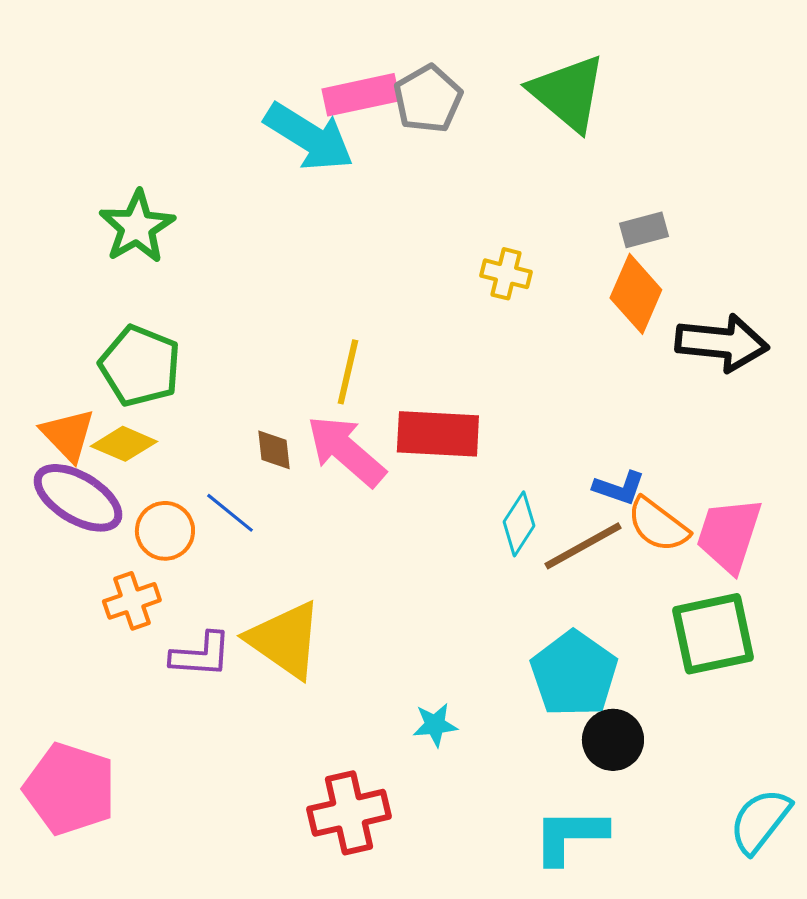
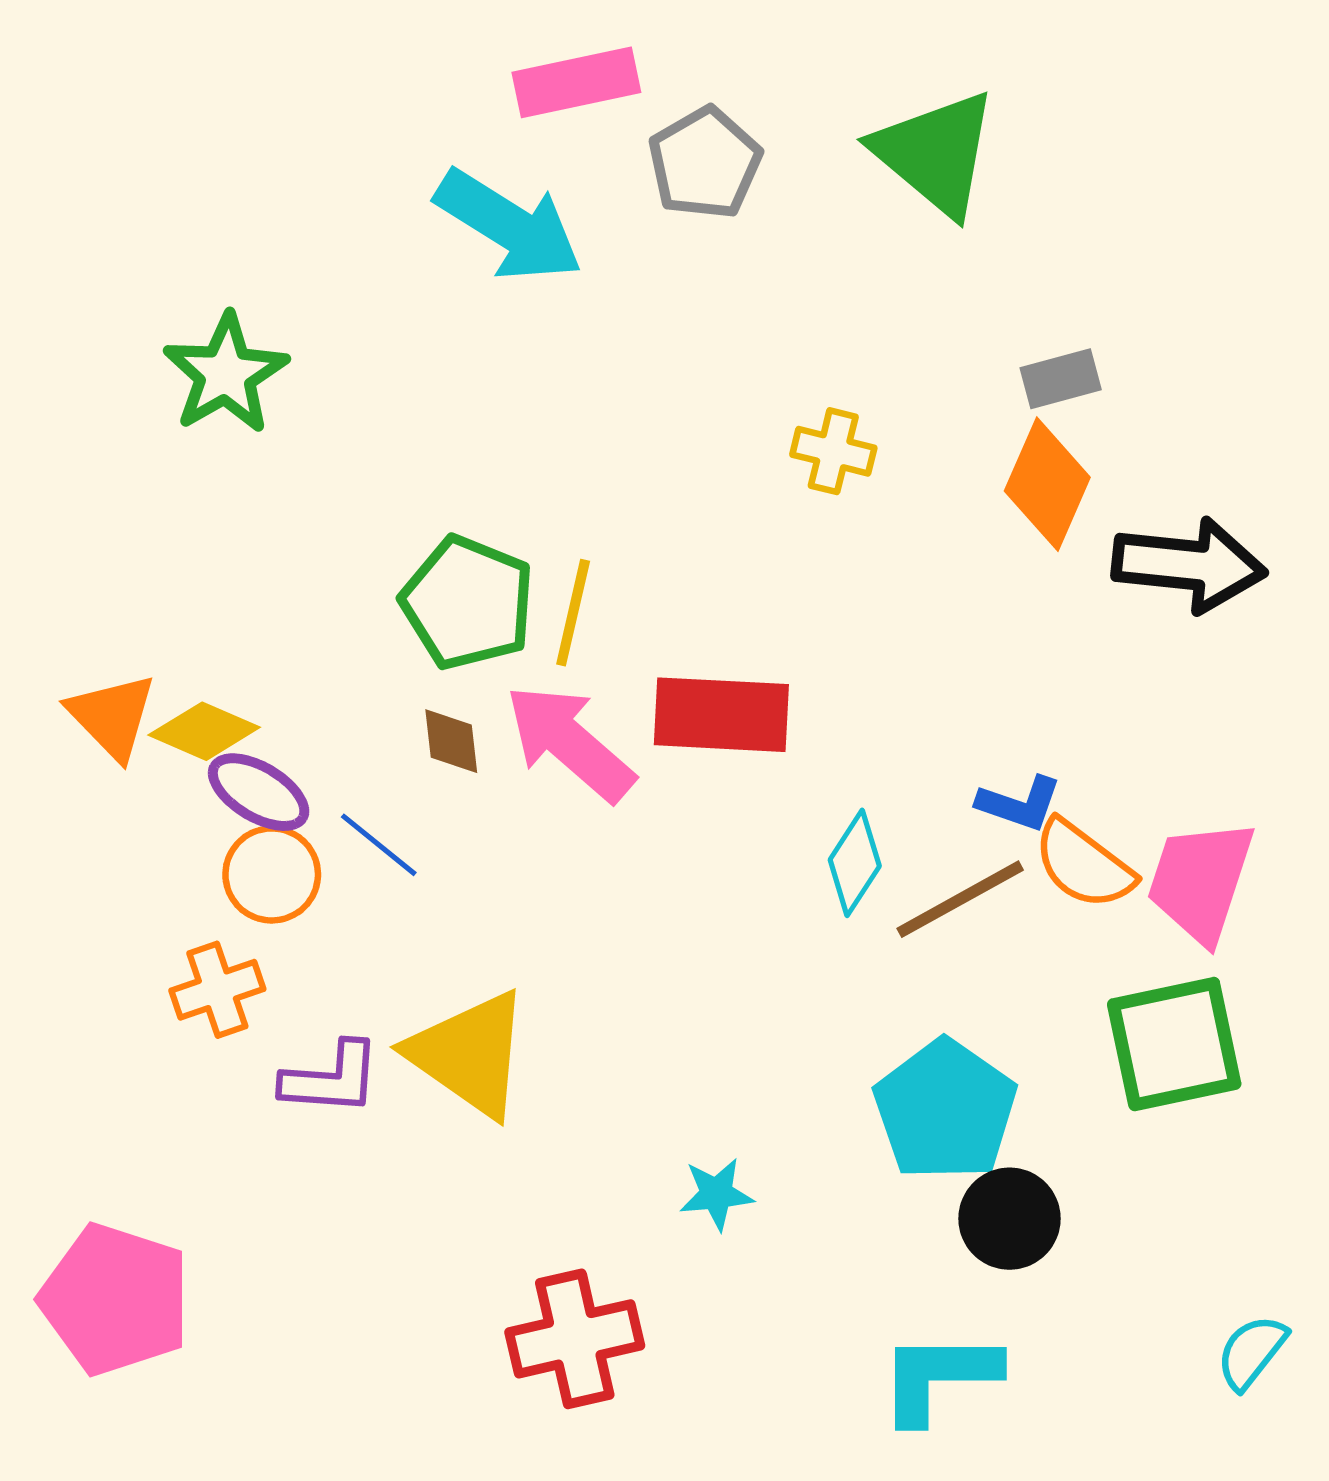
pink rectangle: (361, 95) -> (576, 82), moved
green pentagon: (140, 366) -> (468, 603), moved
purple ellipse: (78, 498) -> (259, 792), moved, size x0.7
cyan semicircle: (760, 821) -> (1252, 1352), size x0.7

